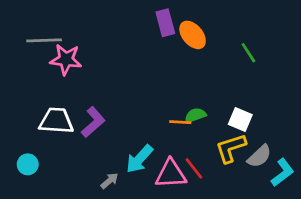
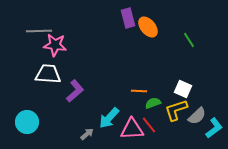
green semicircle: (195, 115) -> (153, 103), moved
white trapezoid: (56, 121) -> (48, 74), moved
cyan circle: (28, 164) -> (27, 122), size x1.5

